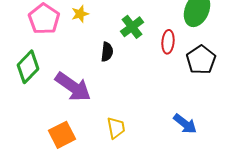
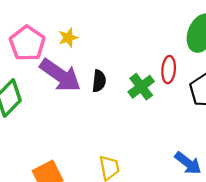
green cross: (132, 27) -> (141, 87), moved
purple arrow: (73, 87) -> (60, 75), moved

